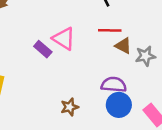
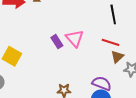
brown triangle: (123, 46) -> (117, 57), turned 32

